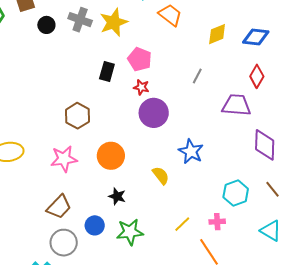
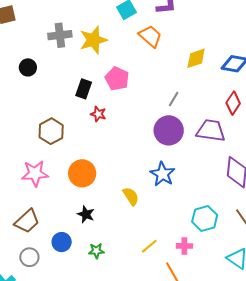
gray cross: (80, 20) -> (60, 35), turned -30
black circle: (46, 25) -> (28, 67), moved
red star: (141, 87) -> (98, 114), moved
purple circle: (154, 113) -> (169, 130), moved
green star: (130, 232) -> (96, 251), size x0.6
gray circle: (64, 243) -> (29, 257), size x0.7

